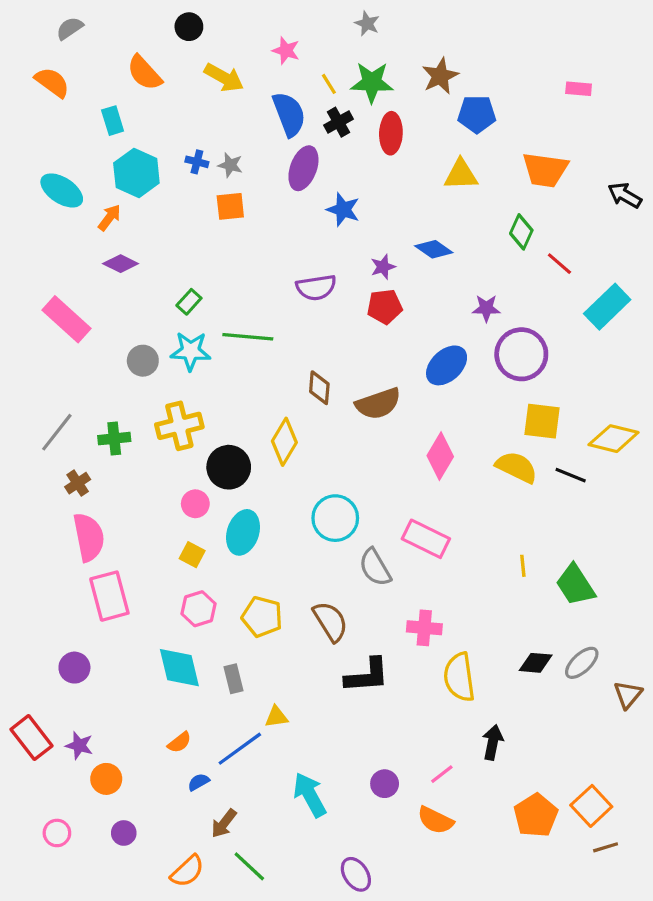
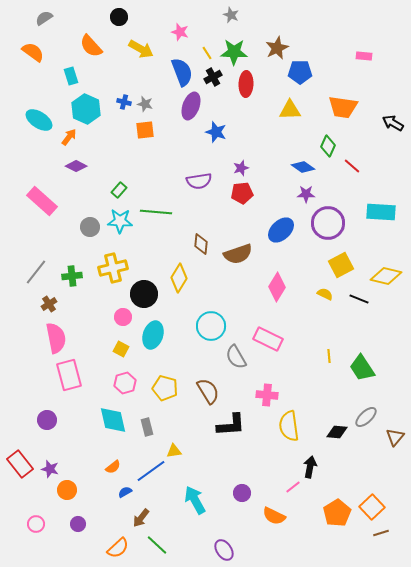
blue diamond: (434, 249) -> (303, 167), moved
cyan rectangle: (607, 307) -> (381, 212), moved, turned 48
yellow square: (542, 421) -> (341, 265), turned -35
yellow semicircle: (517, 467) -> (325, 294), size x0.6
black diamond: (536, 663) -> (337, 432), moved
pink line: (442, 774) -> (293, 487), moved

